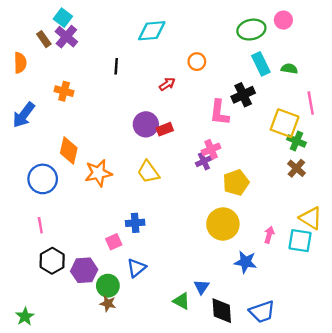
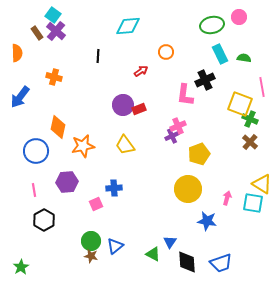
blue triangle: (136, 268) -> (115, 246), moved
purple hexagon: (84, 270) -> (67, 182), moved

